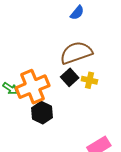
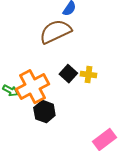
brown semicircle: (76, 53) -> (55, 32), moved

